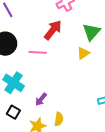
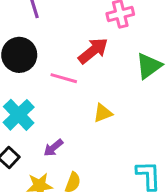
yellow triangle: (83, 53) -> (103, 113), moved

